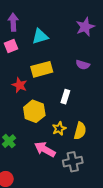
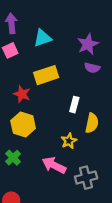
purple star: (85, 27) -> (88, 44), moved
yellow hexagon: (34, 111) -> (23, 124), moved
yellow semicircle: (80, 131) -> (92, 123), moved

